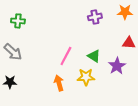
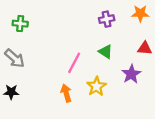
green triangle: (94, 56) -> (105, 52), moved
yellow star: (86, 77) -> (96, 86), turned -30

